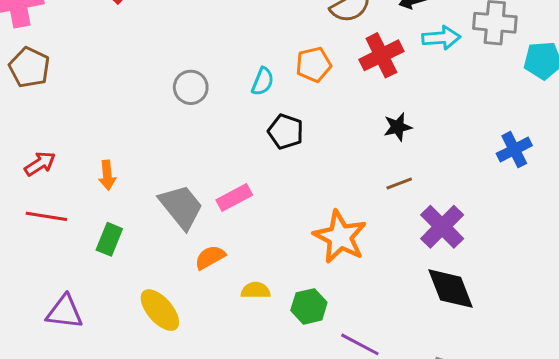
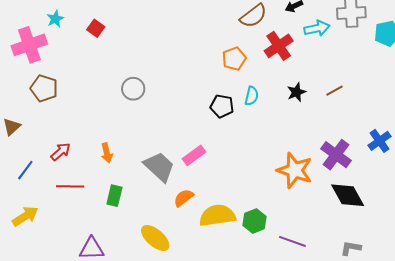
cyan semicircle: (263, 82) -> (252, 96), moved
gray circle: (191, 87) -> (133, 89), moved
blue cross: (514, 150) -> (379, 141), moved
brown line: (399, 184) -> (334, 91), moved
orange star: (340, 237) -> (295, 170), moved
yellow semicircle: (256, 290) -> (217, 215), size x1.8

